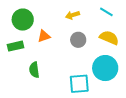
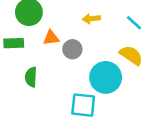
gray circle: (78, 40) -> (72, 49), moved
cyan circle: (105, 68) -> (106, 77), moved

